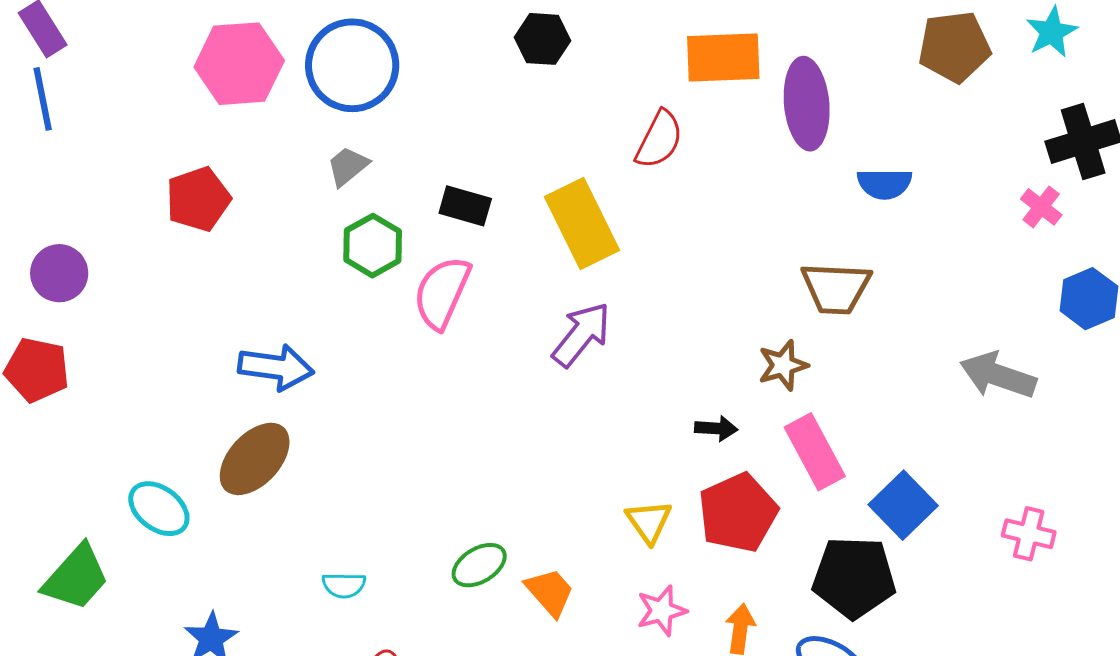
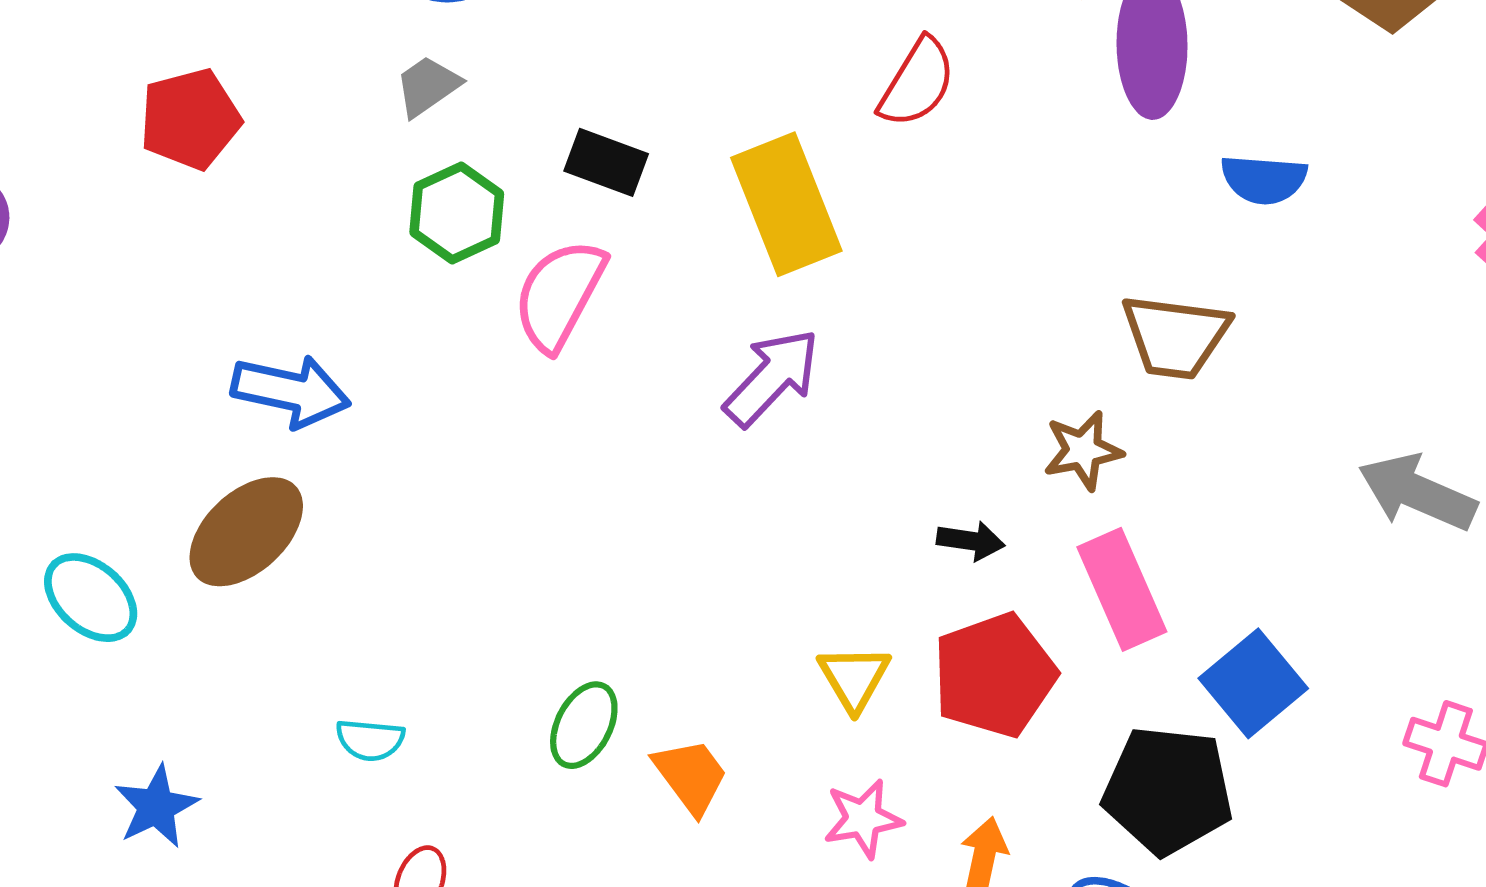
green ellipse: (479, 565) -> (584, 725), turned -36

